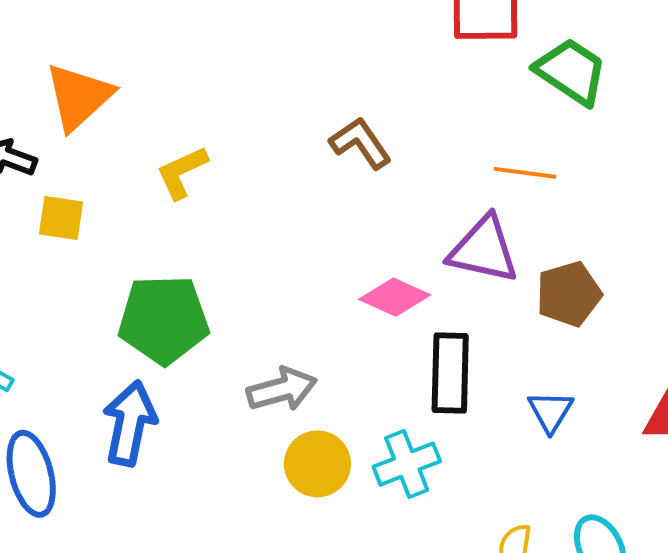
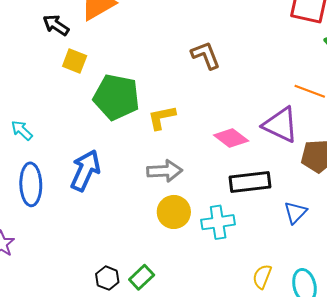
brown L-shape: (360, 143) -> (206, 55), moved
yellow L-shape: (182, 172) -> (162, 117), moved
green pentagon: (164, 320) -> (116, 97), moved
black rectangle: (450, 373) -> (250, 182), turned 69

